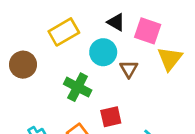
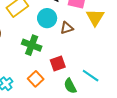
brown triangle: (129, 69) -> (67, 28), turned 48

